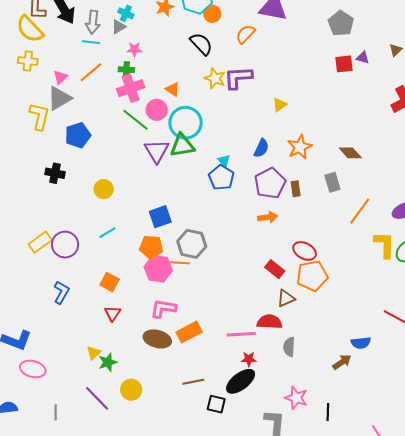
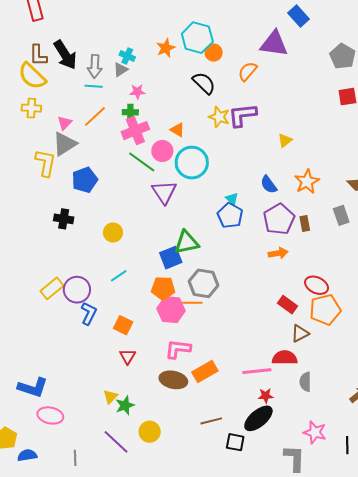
green triangle: (182, 146) -> (187, 242), moved
blue semicircle: (261, 148) -> (269, 185), turned 120
blue L-shape: (61, 292) -> (89, 313), moved

